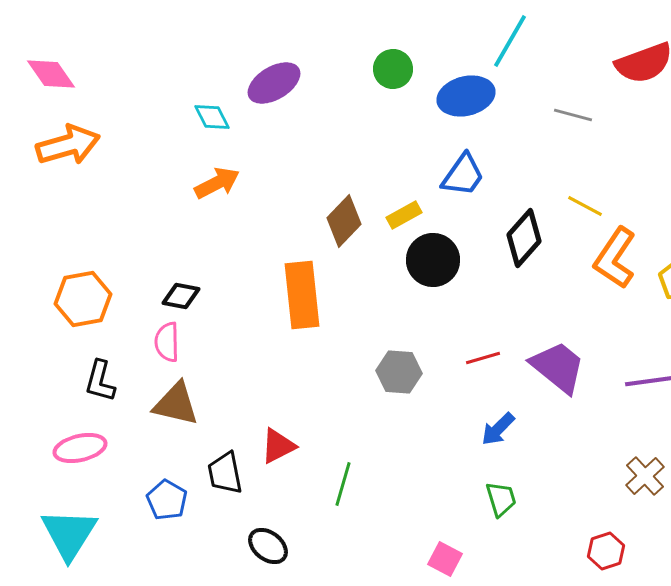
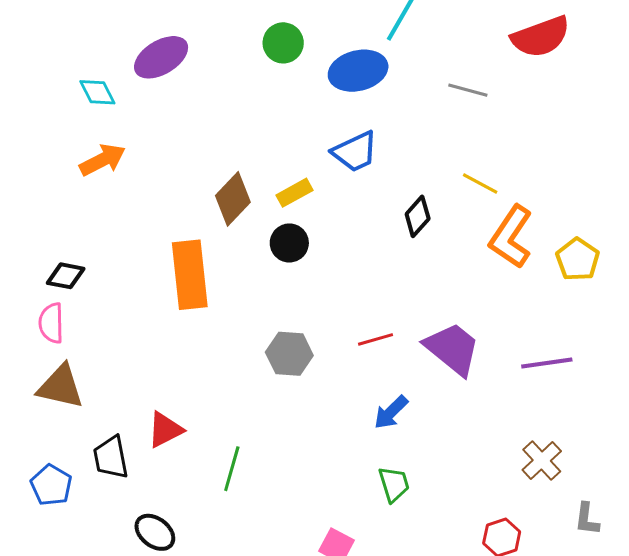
blue trapezoid: (463, 175) -> (355, 152), turned 30
black diamond: (524, 238) -> (418, 216), size x0.7
black circle: (433, 260) -> (289, 243), moved, size x0.7

